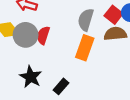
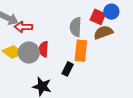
black rectangle: (61, 86) -> (68, 69), moved

